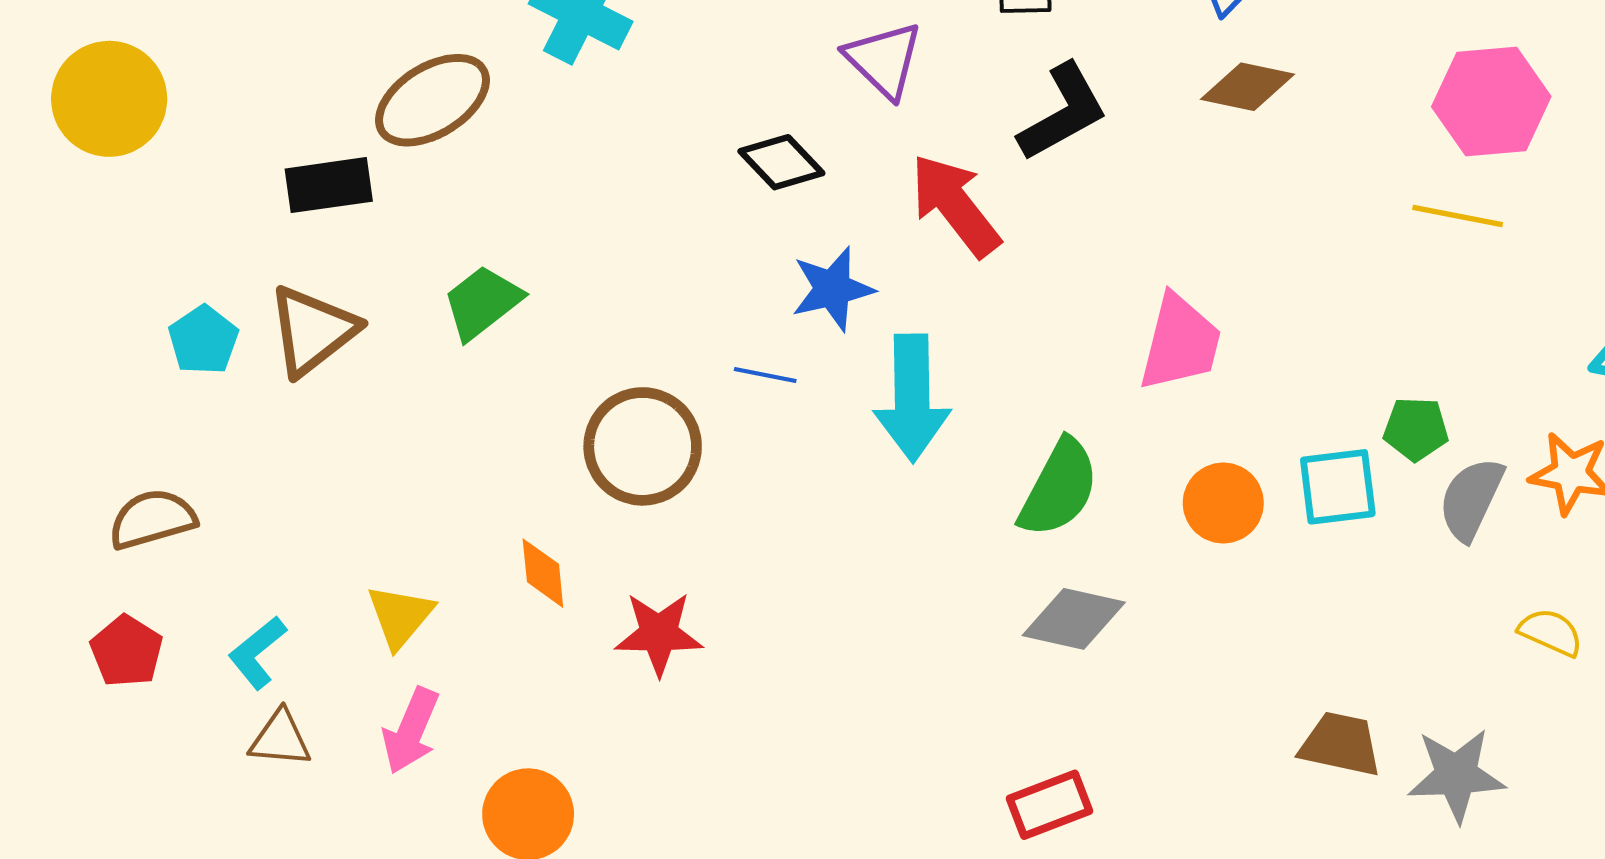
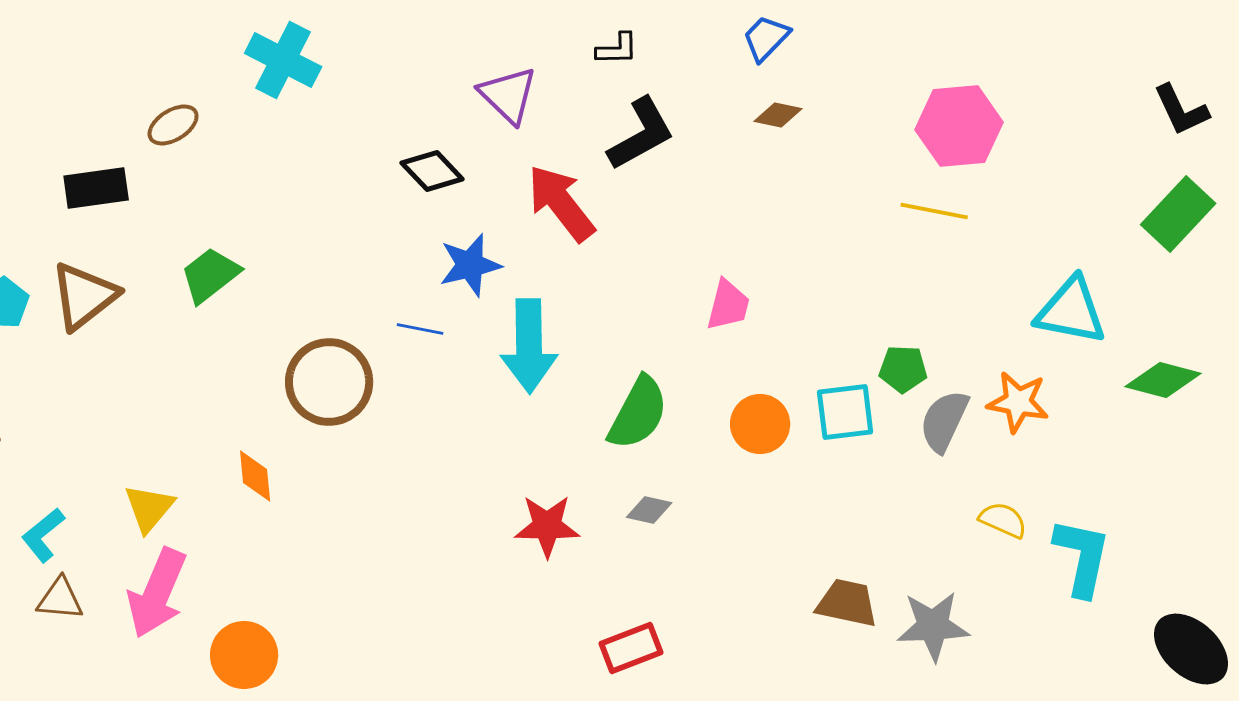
brown diamond: (1248, 87) -> (778, 115), size x0.7
brown ellipse: (432, 100) -> (173, 125), size x0.6
pink trapezoid: (1180, 343) -> (728, 305), size x0.7
gray diamond: (1074, 619) -> (649, 510), size x0.6
red star: (659, 634) -> (547, 526), moved
pink arrow: (411, 731) -> (157, 593), size x1.4

